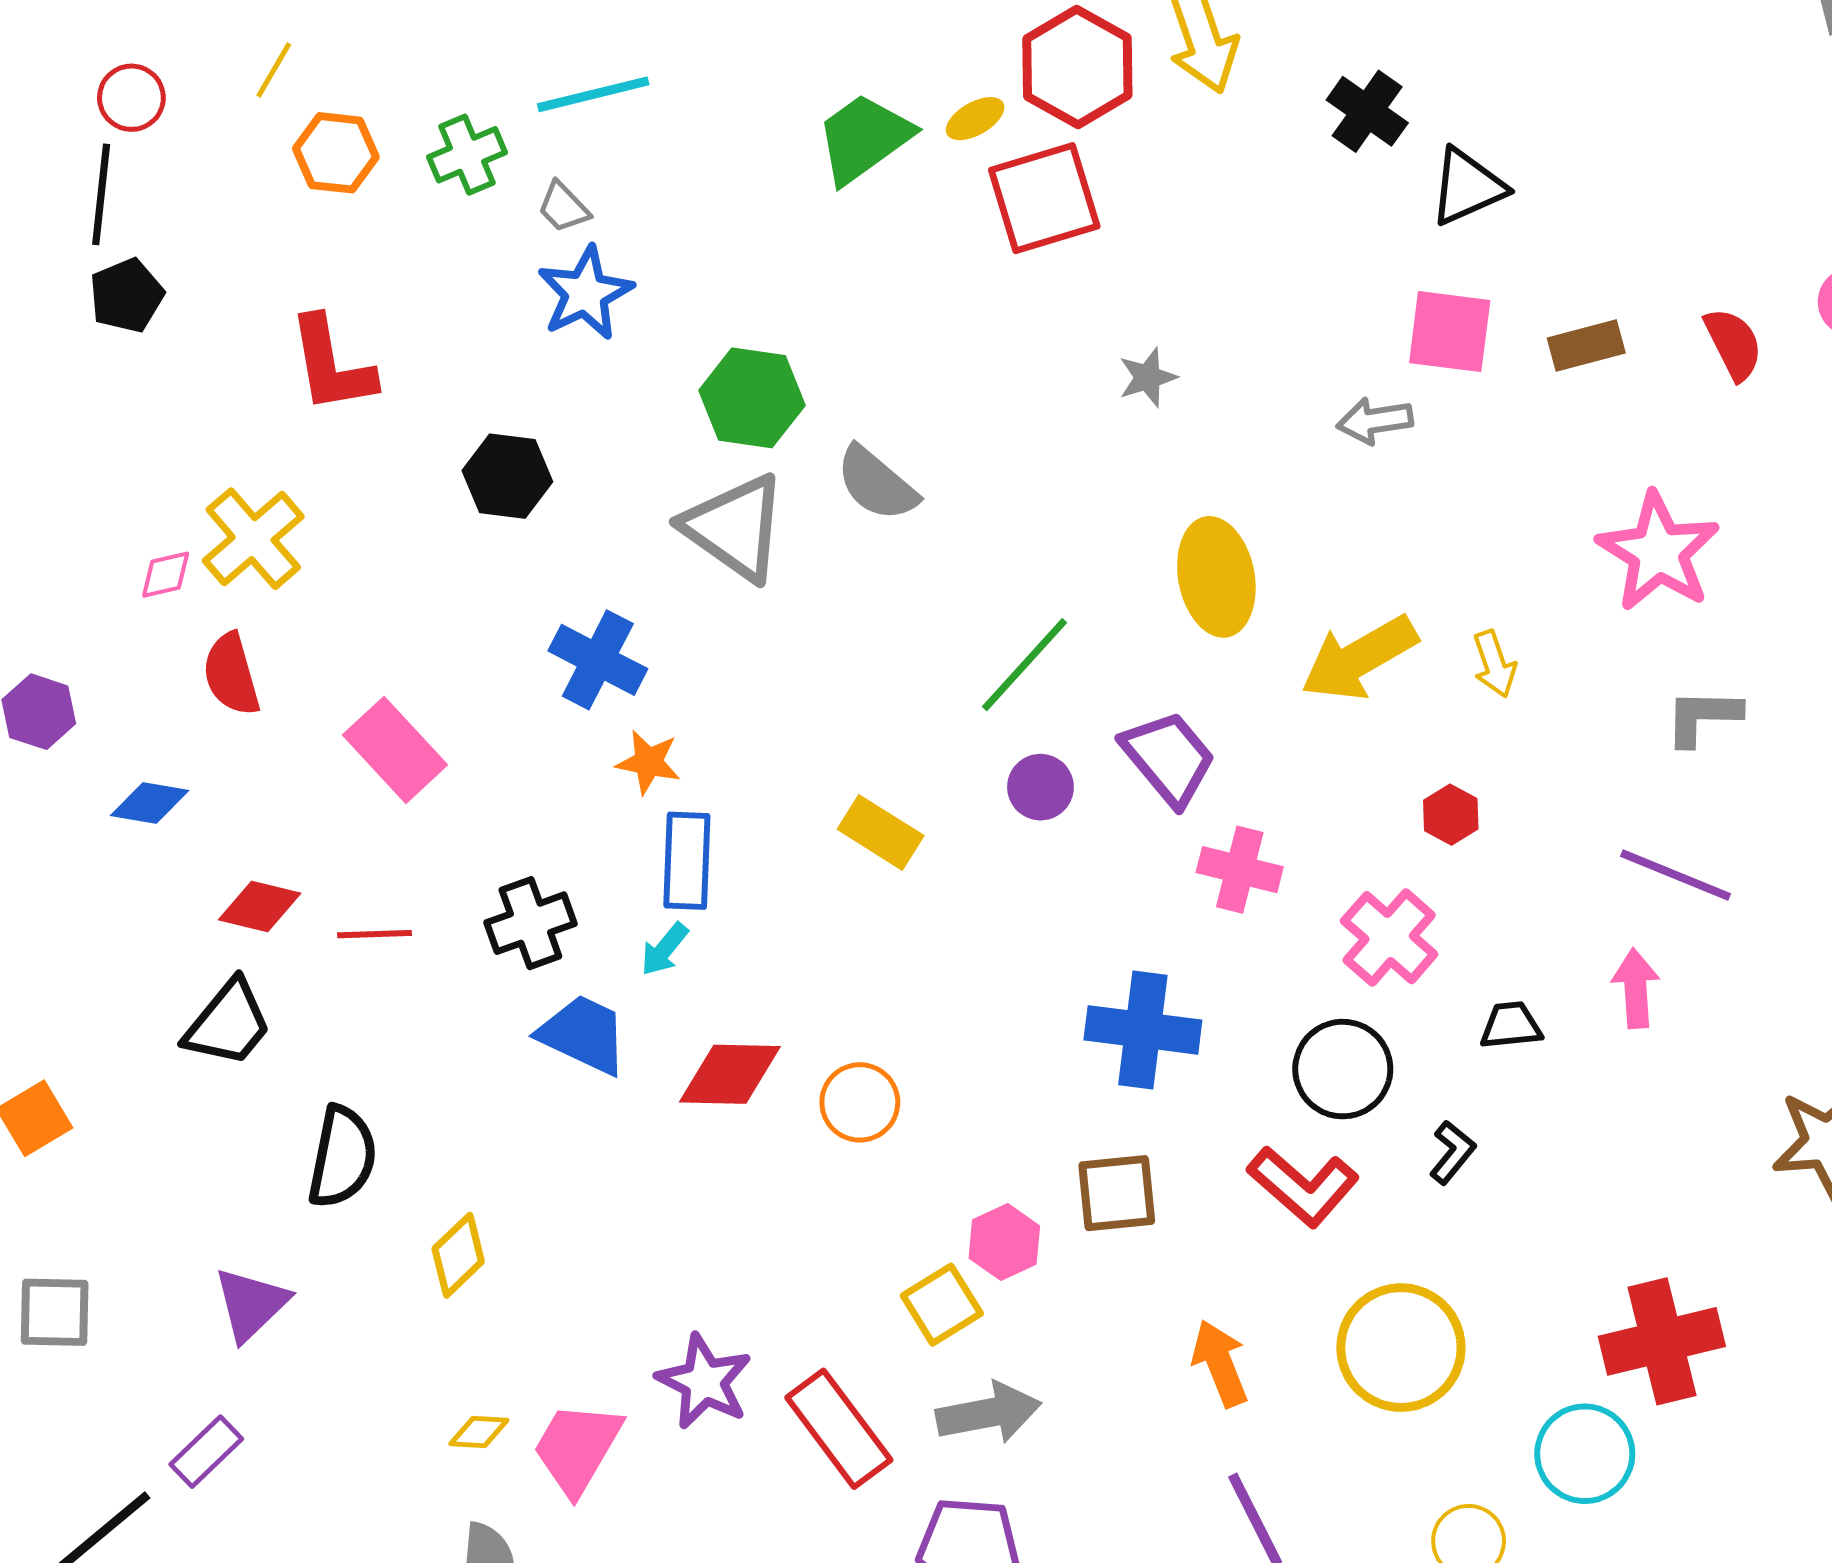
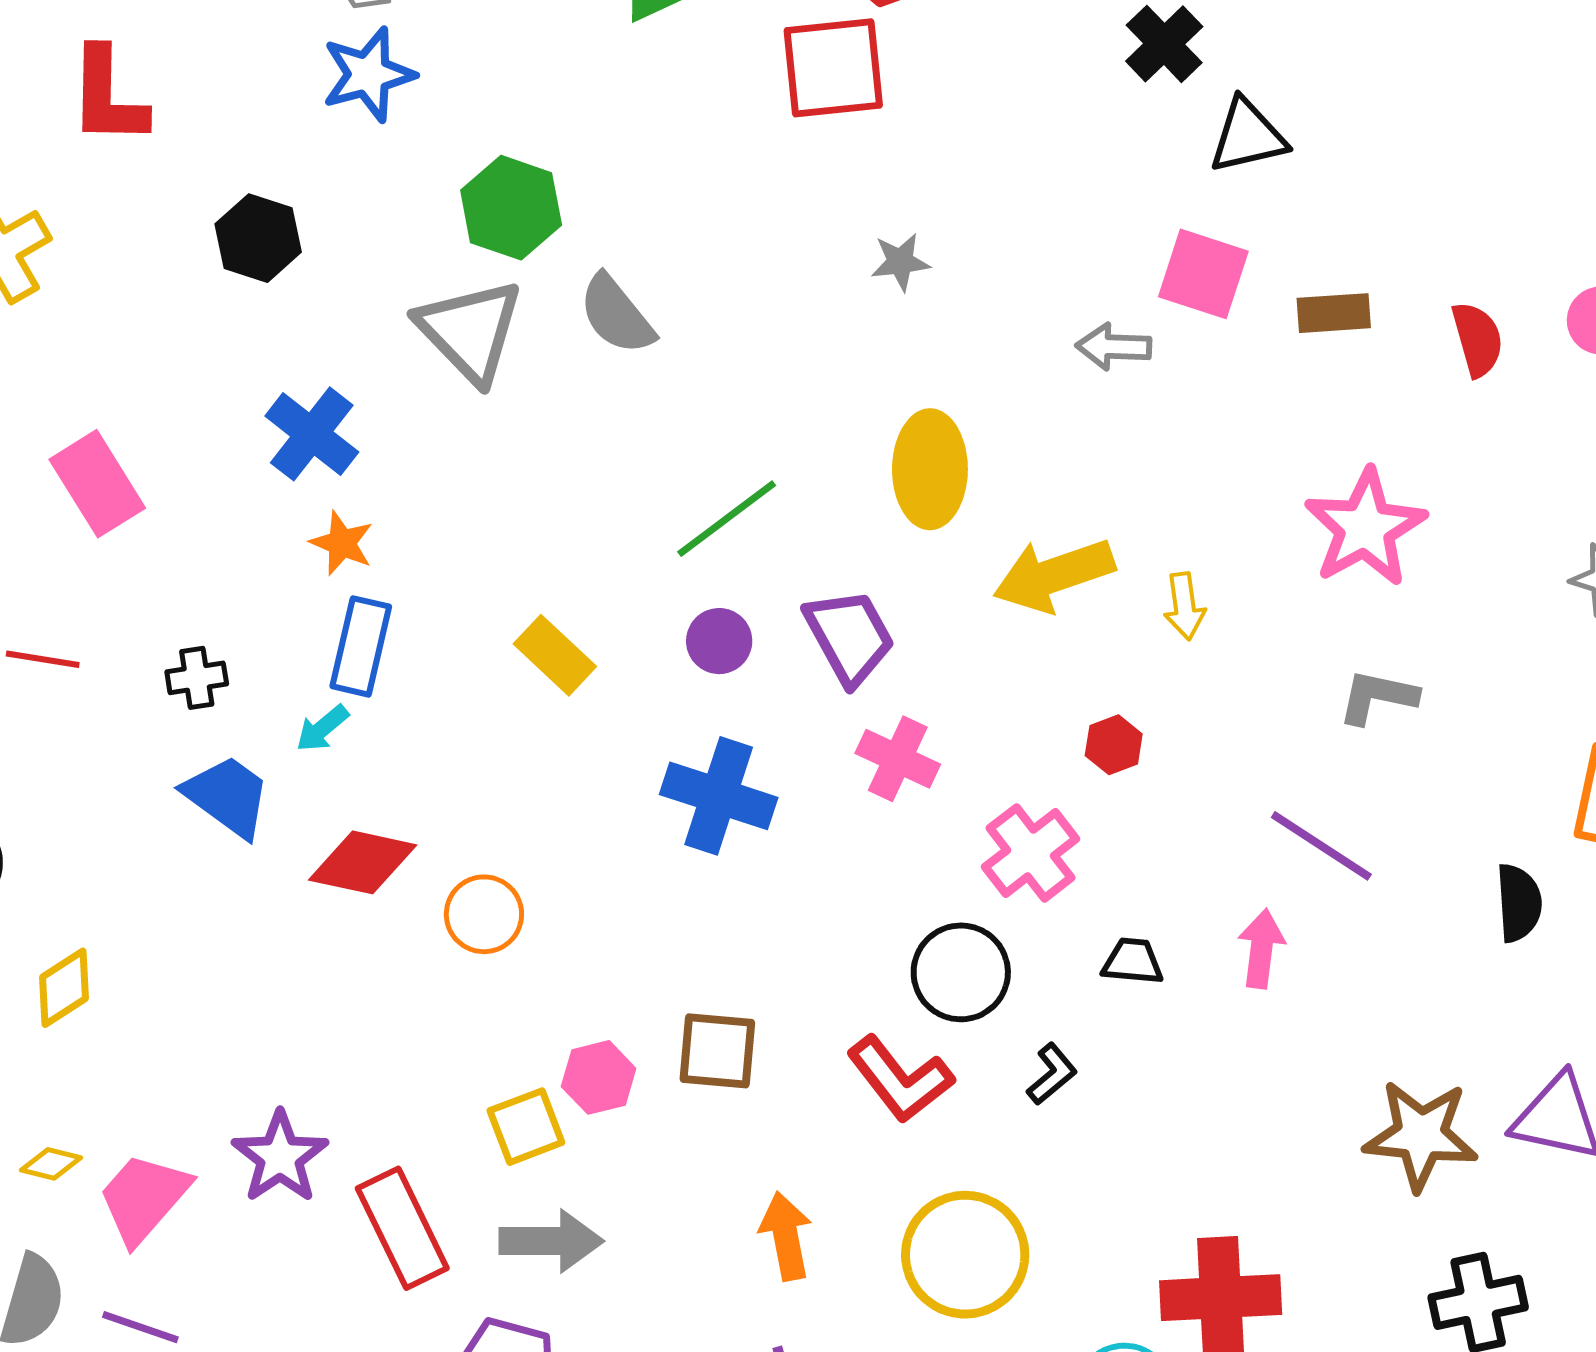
black cross: (530, 923) -> (197, 678), size x0.7
blue cross: (1143, 1030) -> (719, 796), moved

